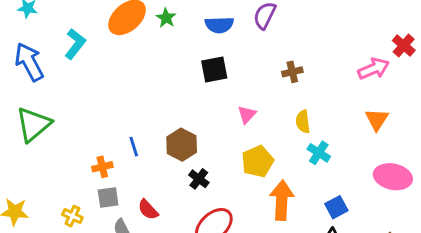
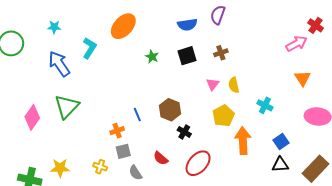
green star: (166, 18) -> (152, 57), moved
brown cross: (292, 72) -> (221, 53), moved
yellow semicircle: (303, 122) -> (234, 85), moved
red semicircle: (148, 210) -> (161, 158), moved

